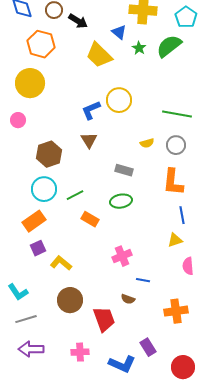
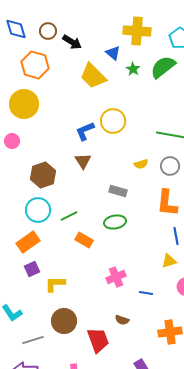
yellow L-shape: (61, 263) -> (55, 284), turned -40
blue line: (143, 280) -> (146, 293), moved
gray line: (26, 319) -> (33, 340), moved

